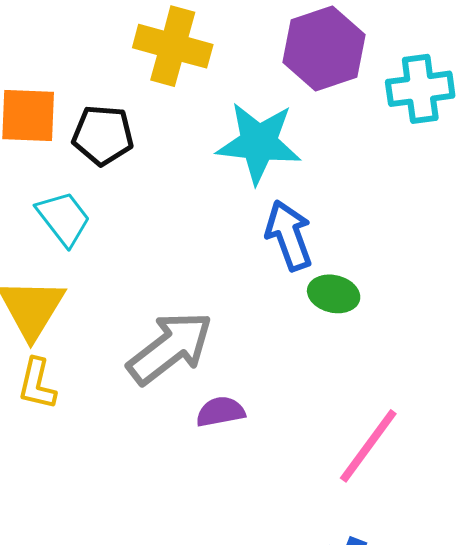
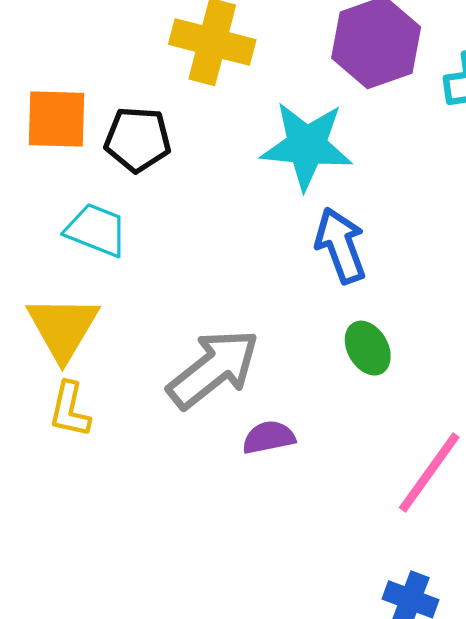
cyan trapezoid: (63, 218) -> (96, 230), turned -30
green ellipse: (334, 294) -> (368, 348), moved, turned 48

